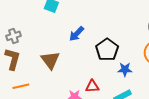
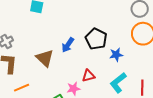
blue arrow: (77, 34) -> (68, 45), moved

